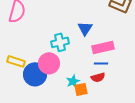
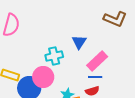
pink rectangle: (103, 47) -> (97, 61), turned -30

